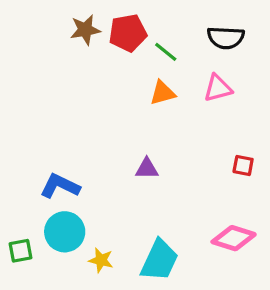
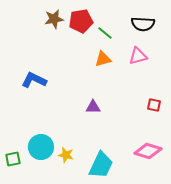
blue L-shape: (60, 186) -> (34, 80), moved
yellow star: (101, 260) -> (66, 155), moved

